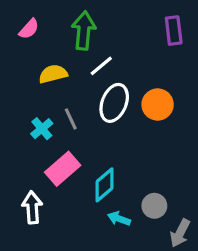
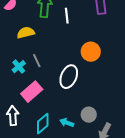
white line: (101, 66) -> (67, 16), moved, turned -56
white ellipse: (114, 103) -> (69, 77), moved
cyan diamond: (105, 185) -> (43, 124), moved

